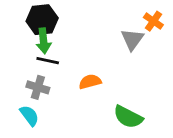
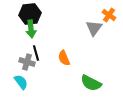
black line: (48, 61) -> (36, 53), moved, turned 63
orange semicircle: (90, 82) -> (64, 58), turned -98

